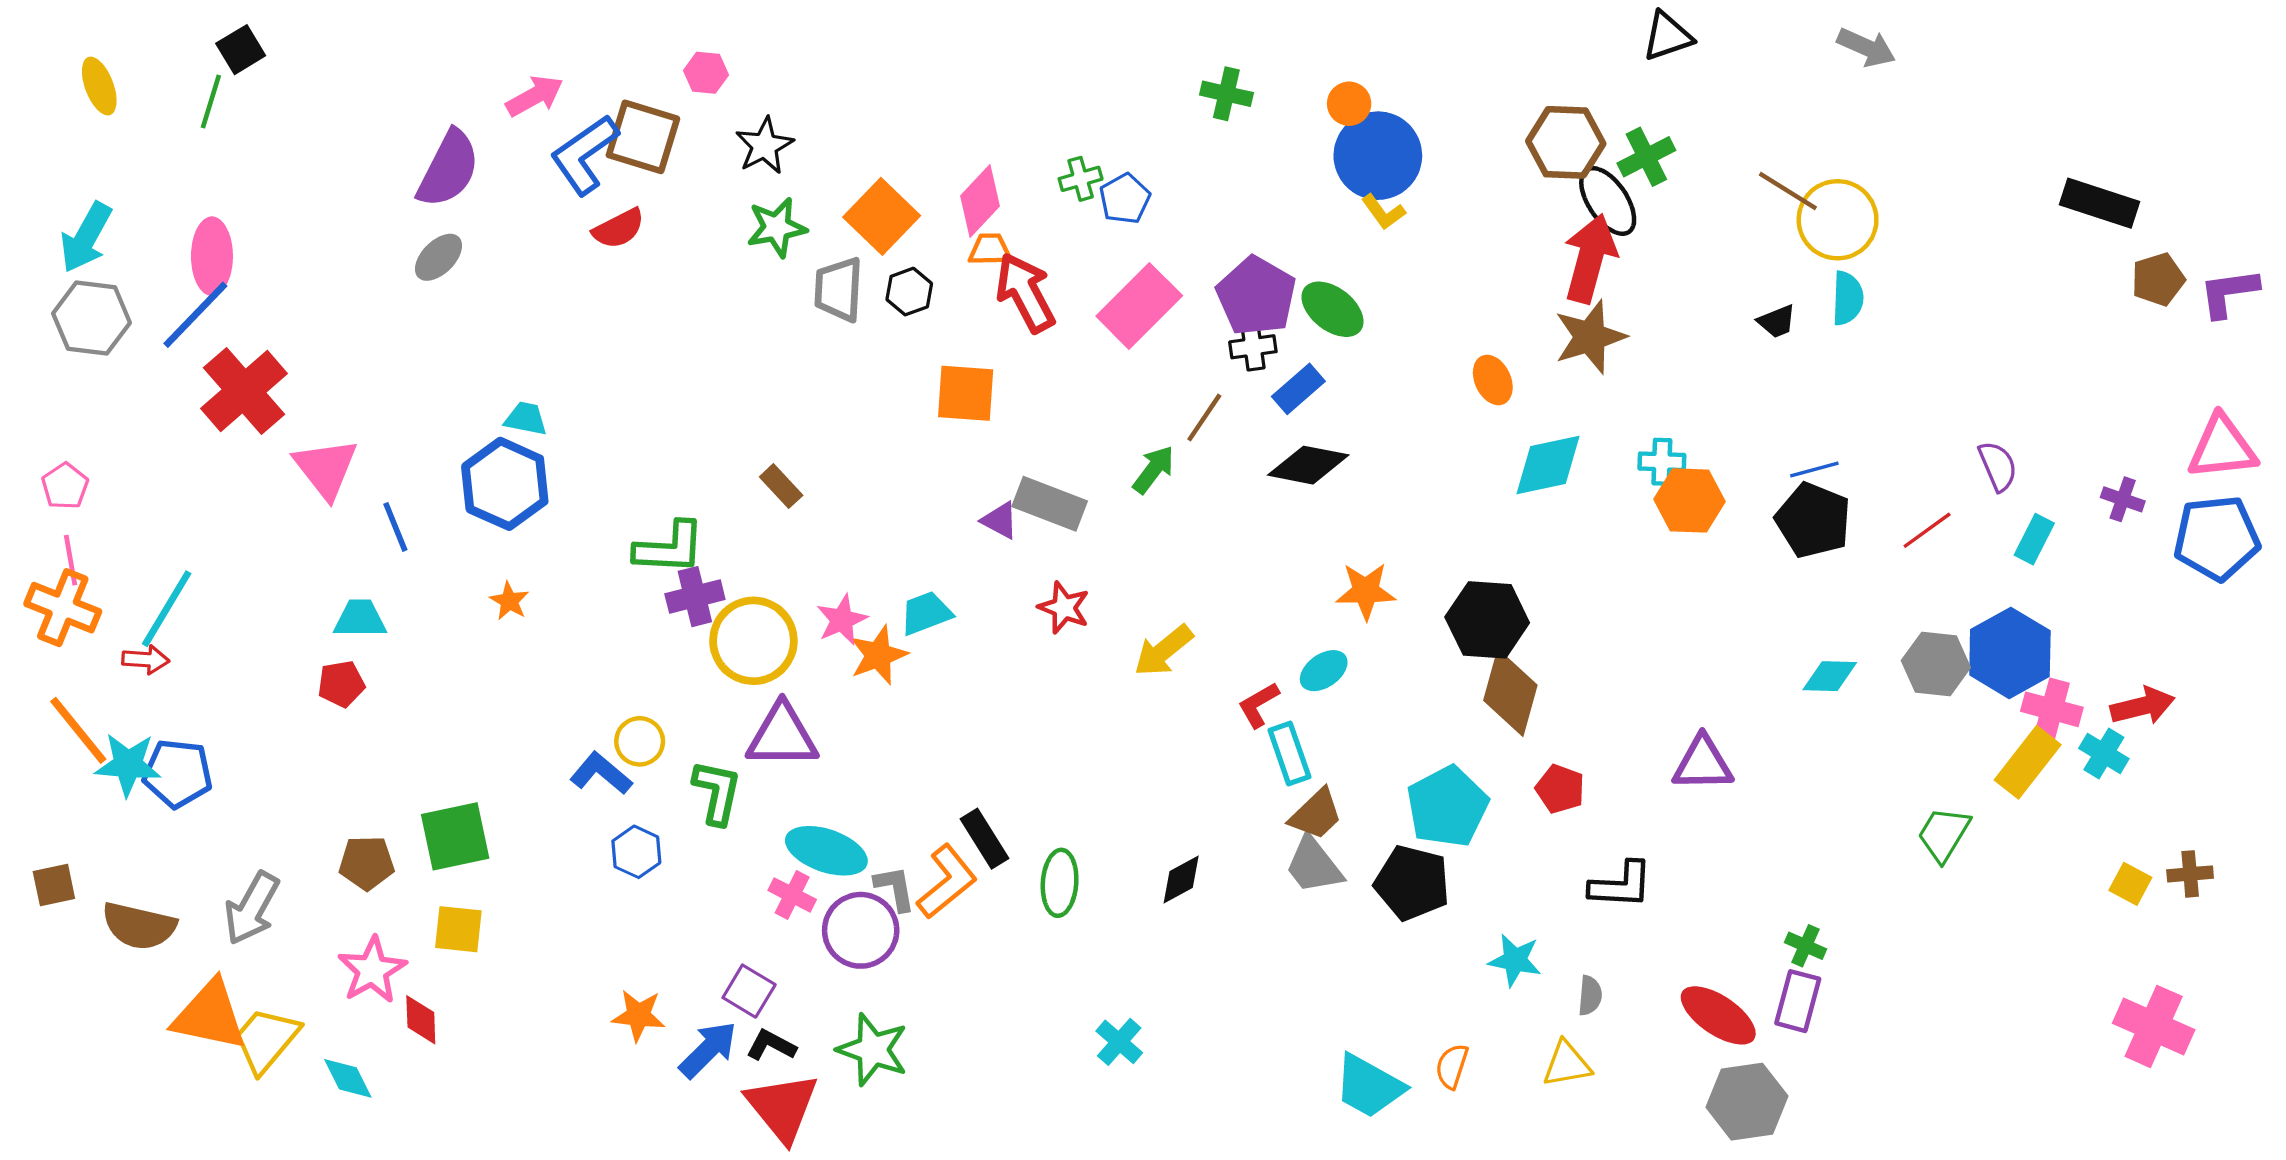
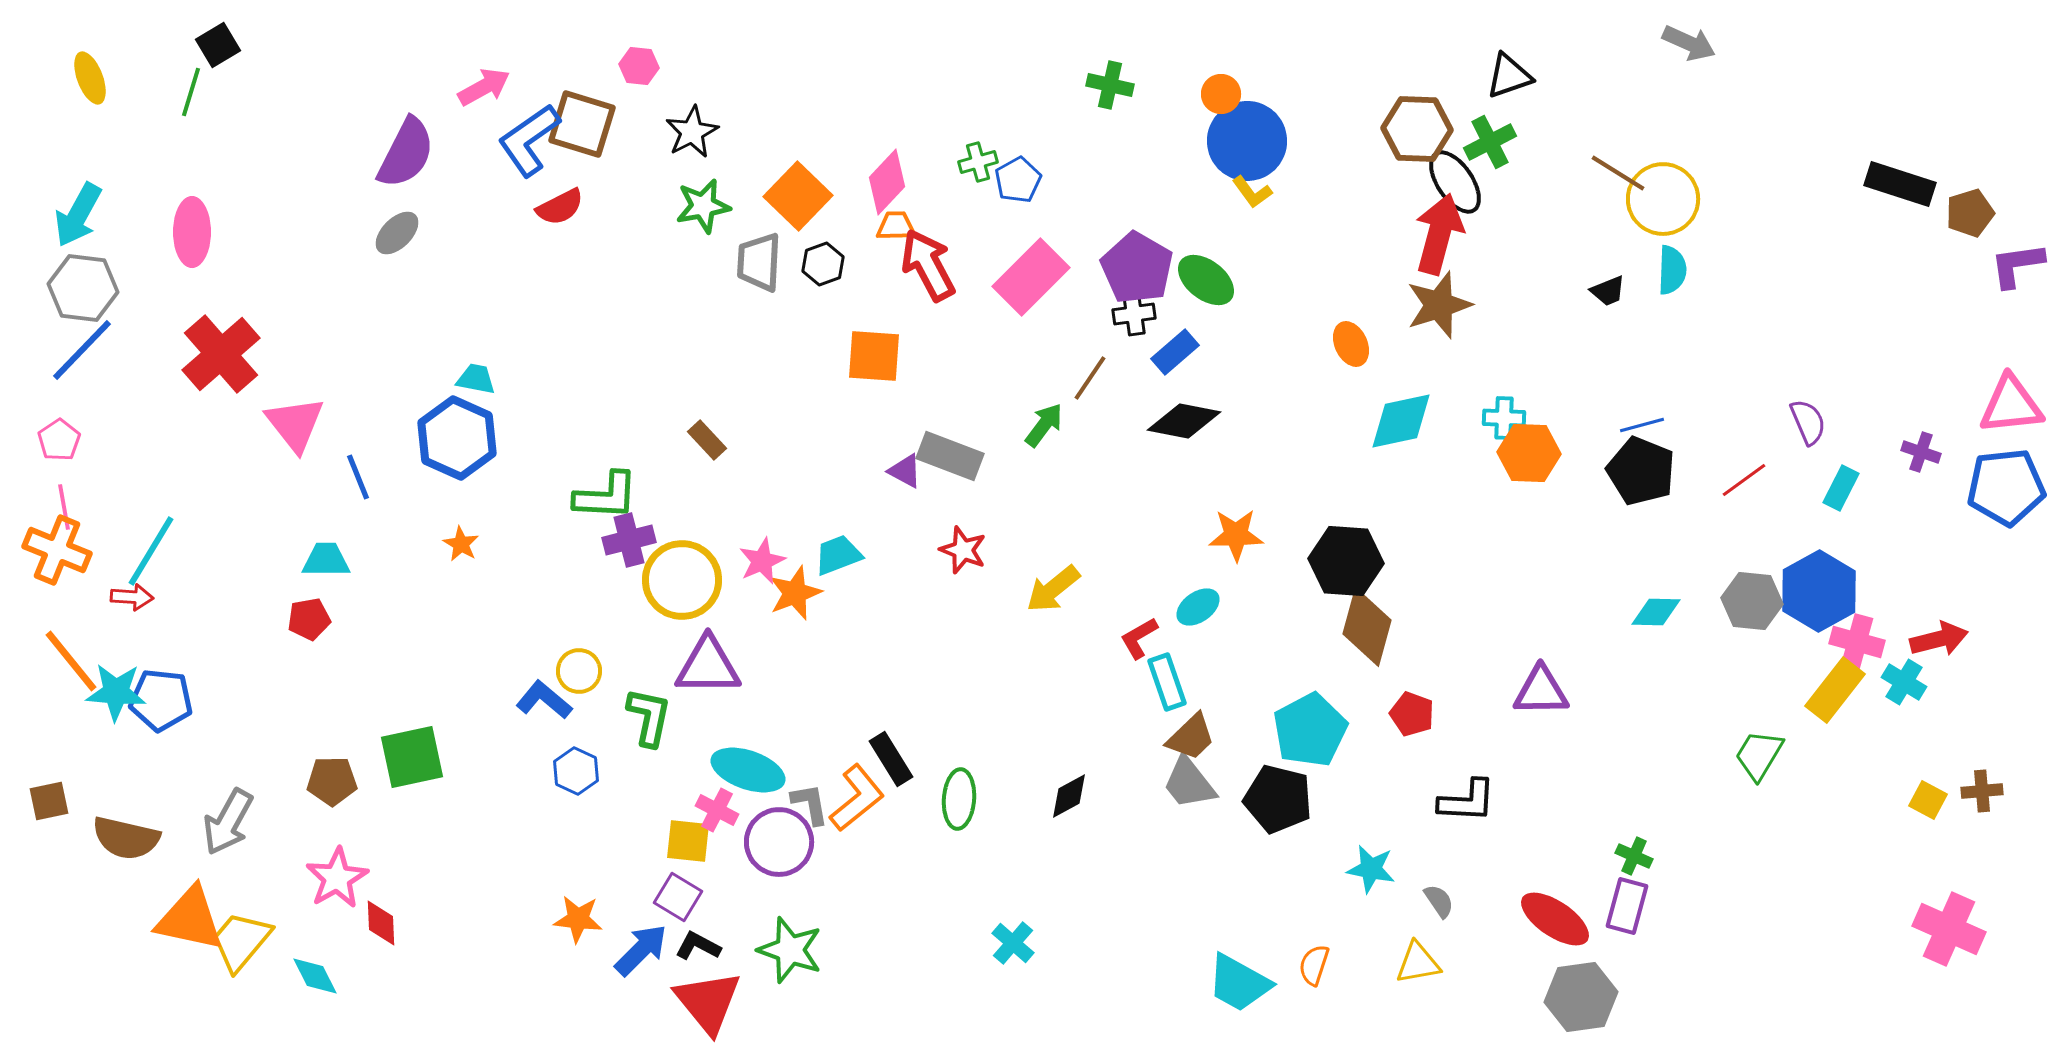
black triangle: (1667, 36) -> (1509, 76), moved
brown pentagon: (2158, 279) -> (1970, 213), moved
blue line: (195, 315) -> (82, 350), moved
yellow square: (458, 929) -> (688, 841), moved
gray semicircle: (1590, 996) -> (1439, 901), turned -39

